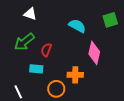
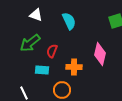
cyan semicircle: (77, 26) -> (69, 21), moved, turned 36
orange cross: (75, 75) -> (74, 67), moved

